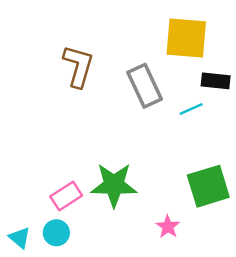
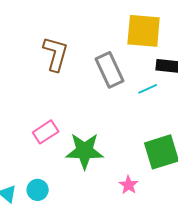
pink rectangle: (66, 196) -> (46, 132), moved

